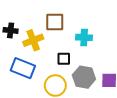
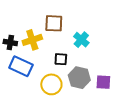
black cross: (11, 30) -> (10, 42), moved
cyan cross: (84, 37) -> (81, 40), turned 35

